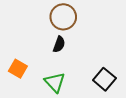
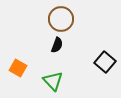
black square: (104, 79) -> (105, 62), moved

